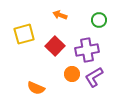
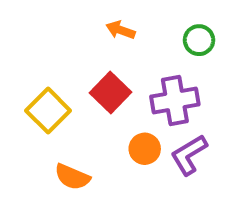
yellow square: (24, 34) -> (48, 111), moved, turned -30

